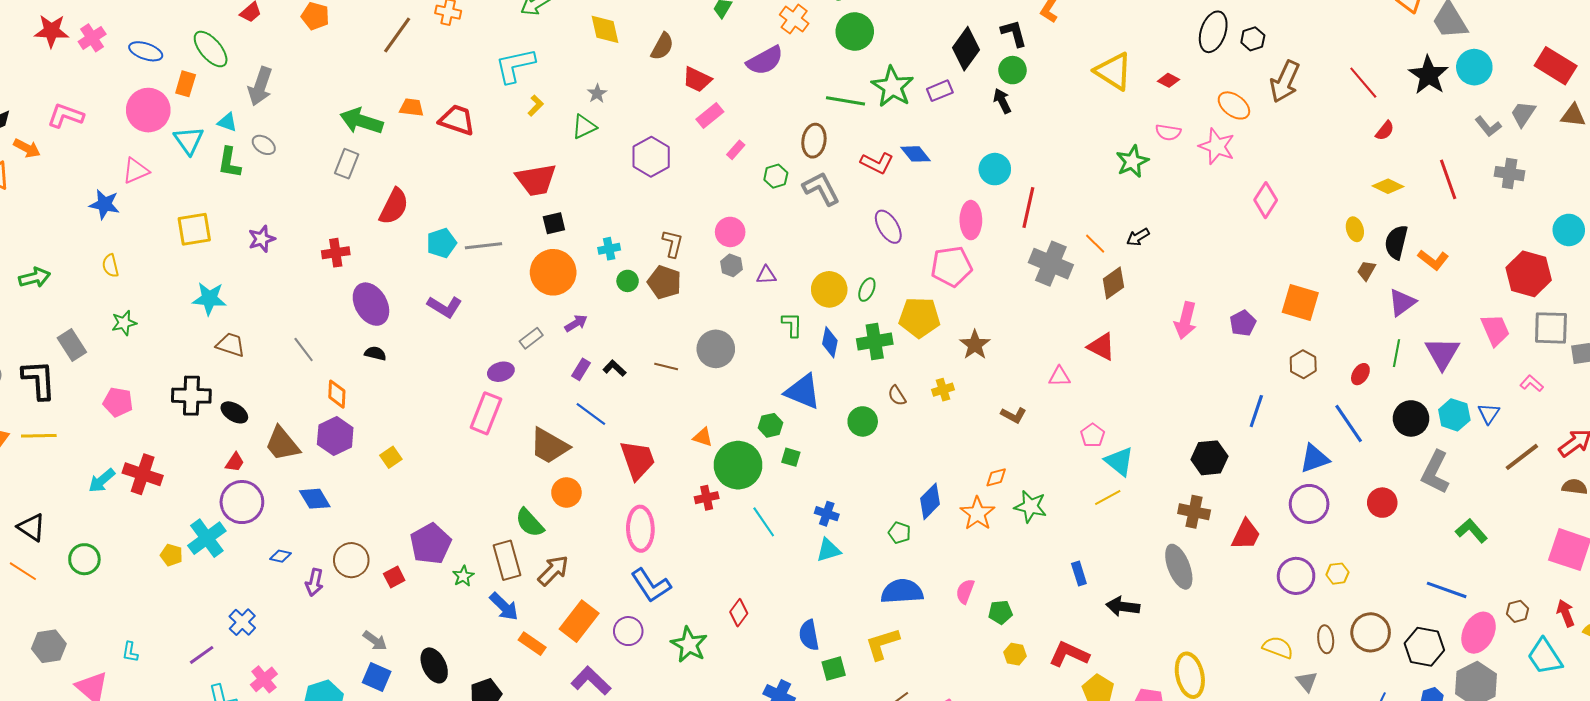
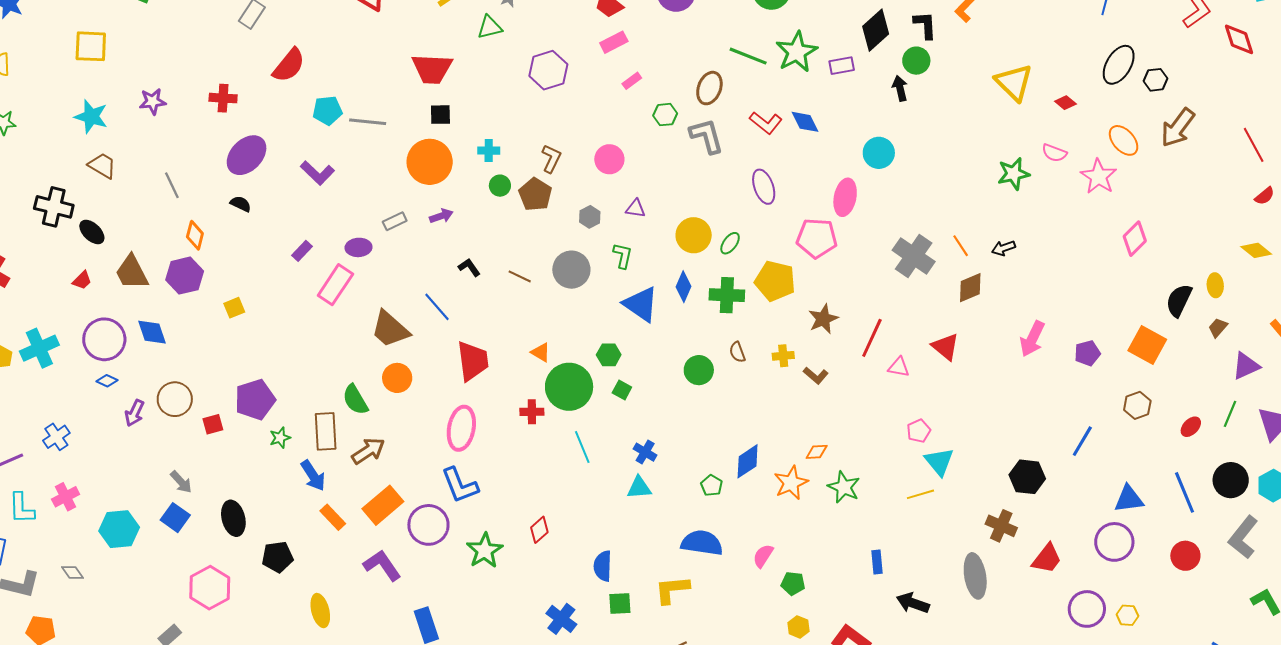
red line: (1028, 208) -> (872, 338), moved
purple star: (262, 239) -> (153, 101), moved
black semicircle: (1396, 242) -> (1179, 300), moved
gray hexagon: (731, 265) -> (590, 217), moved
purple ellipse: (371, 304) -> (247, 155), turned 63
green L-shape: (792, 325) -> (623, 256), moved
purple rectangle: (581, 369) -> (302, 251), moved
blue triangle: (803, 392) -> (641, 304), moved
brown L-shape: (1014, 415) -> (816, 375), moved
blue line: (1349, 423) -> (1185, 492), moved
purple circle: (242, 502) -> (104, 339), moved
purple circle: (628, 631) -> (428, 525), size x1.4

